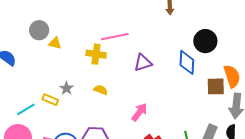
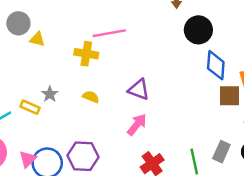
black circle: (205, 41) -> (198, 30), moved
blue diamond: (187, 62) -> (216, 65), moved
purple triangle: (143, 63) -> (139, 90), moved, turned 36

